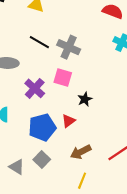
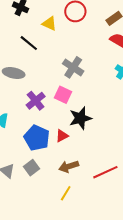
black line: (39, 42) -> (29, 43), moved
black star: (85, 99) -> (80, 118), size x1.6
blue pentagon: (42, 127) -> (37, 138), turned 30

